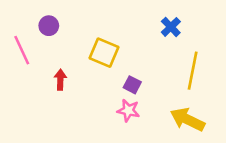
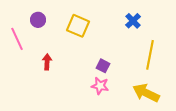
yellow square: (104, 53) -> (78, 26), moved

